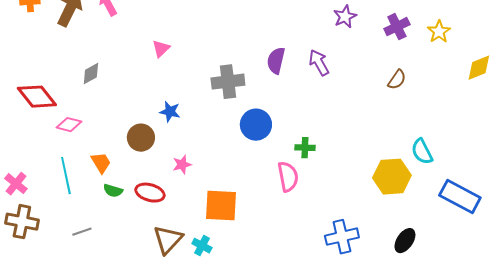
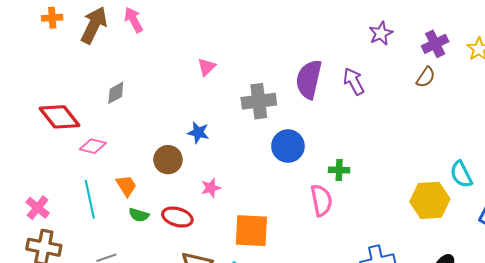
pink triangle: (161, 49) -> (207, 67), moved
purple semicircle: (276, 61) -> (309, 79), size x1.4
brown semicircle: (397, 80) -> (426, 77), moved

